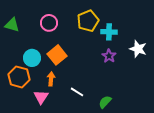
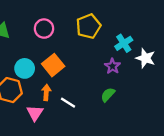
cyan cross: (109, 32) -> (124, 43), moved, turned -35
white line: (77, 92) -> (68, 103), moved
green semicircle: (105, 102) -> (108, 95), moved

